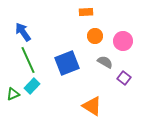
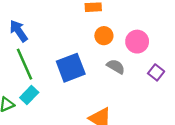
purple square: (124, 78) -> (156, 72), moved

